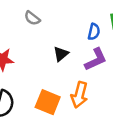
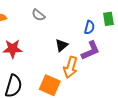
orange arrow: (79, 95) -> (71, 67), moved

